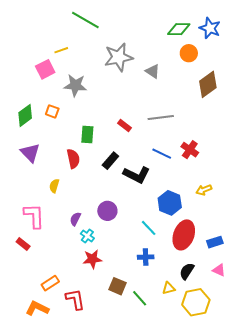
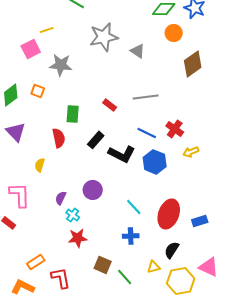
yellow arrow: (204, 190) -> (191, 152), moved
blue hexagon: (170, 203) -> (155, 162), moved
pink triangle: (219, 270) -> (209, 267), moved, size x1.5

